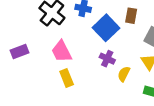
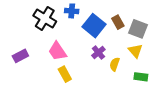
brown rectangle: (131, 16) -> (118, 22), moved, turned -32
purple cross: (107, 59) -> (98, 53), turned 32

